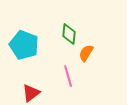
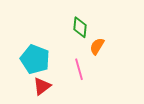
cyan pentagon: (24, 45) -> (35, 59), moved

